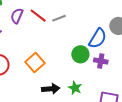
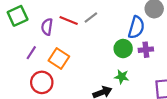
orange square: (35, 63) -> (59, 59), moved
green star: (75, 88) -> (122, 77), moved

